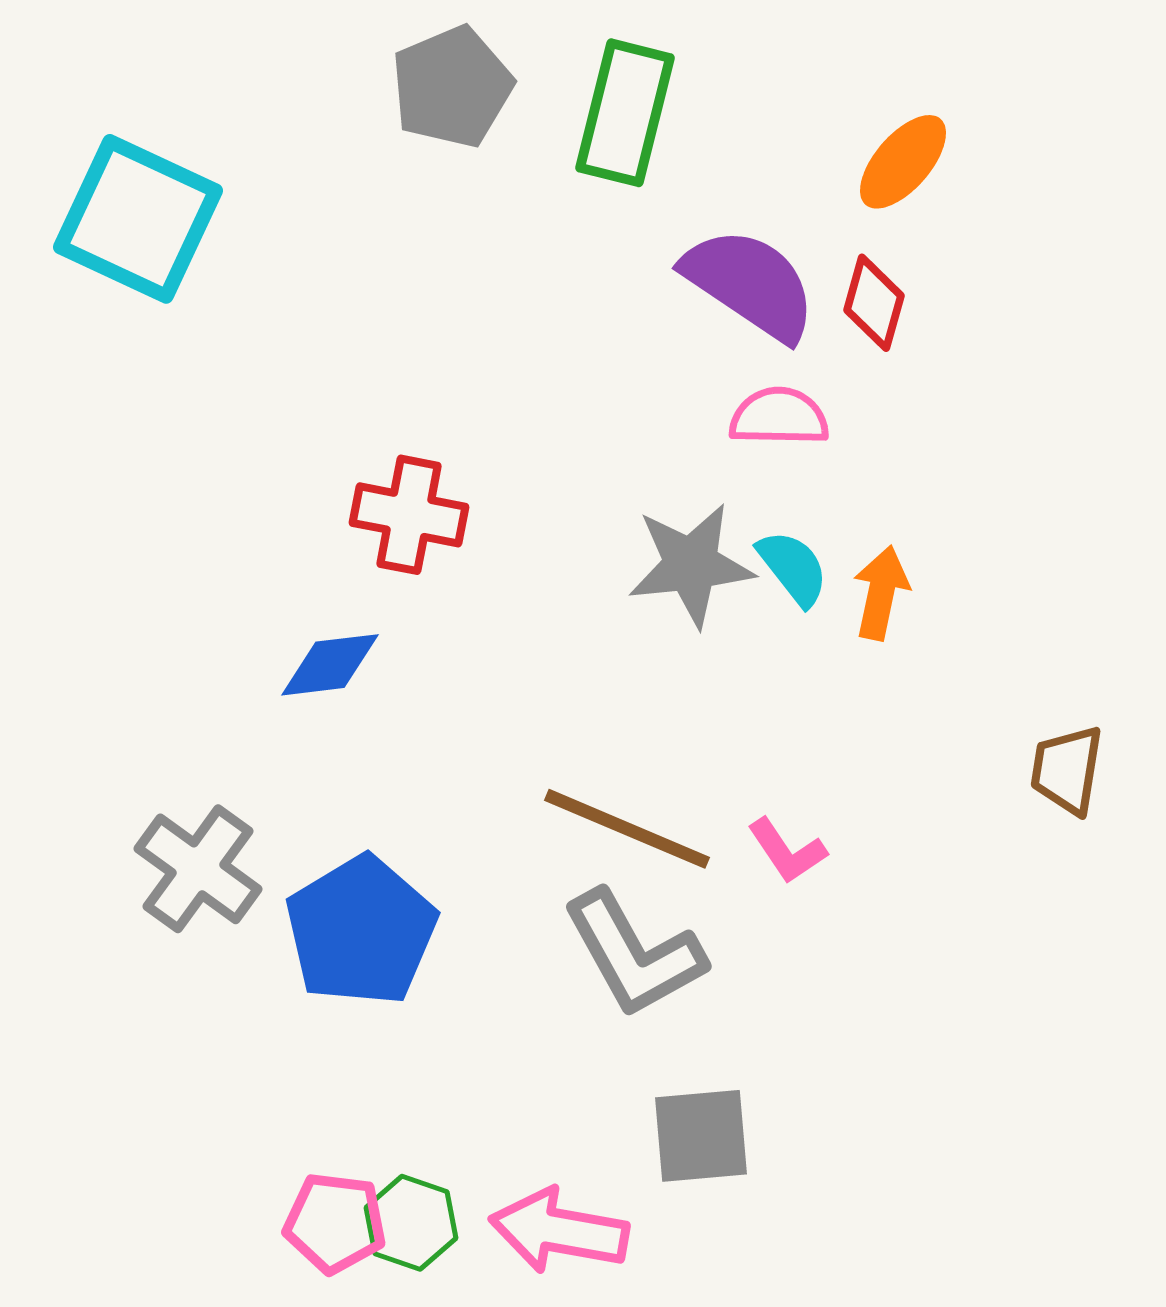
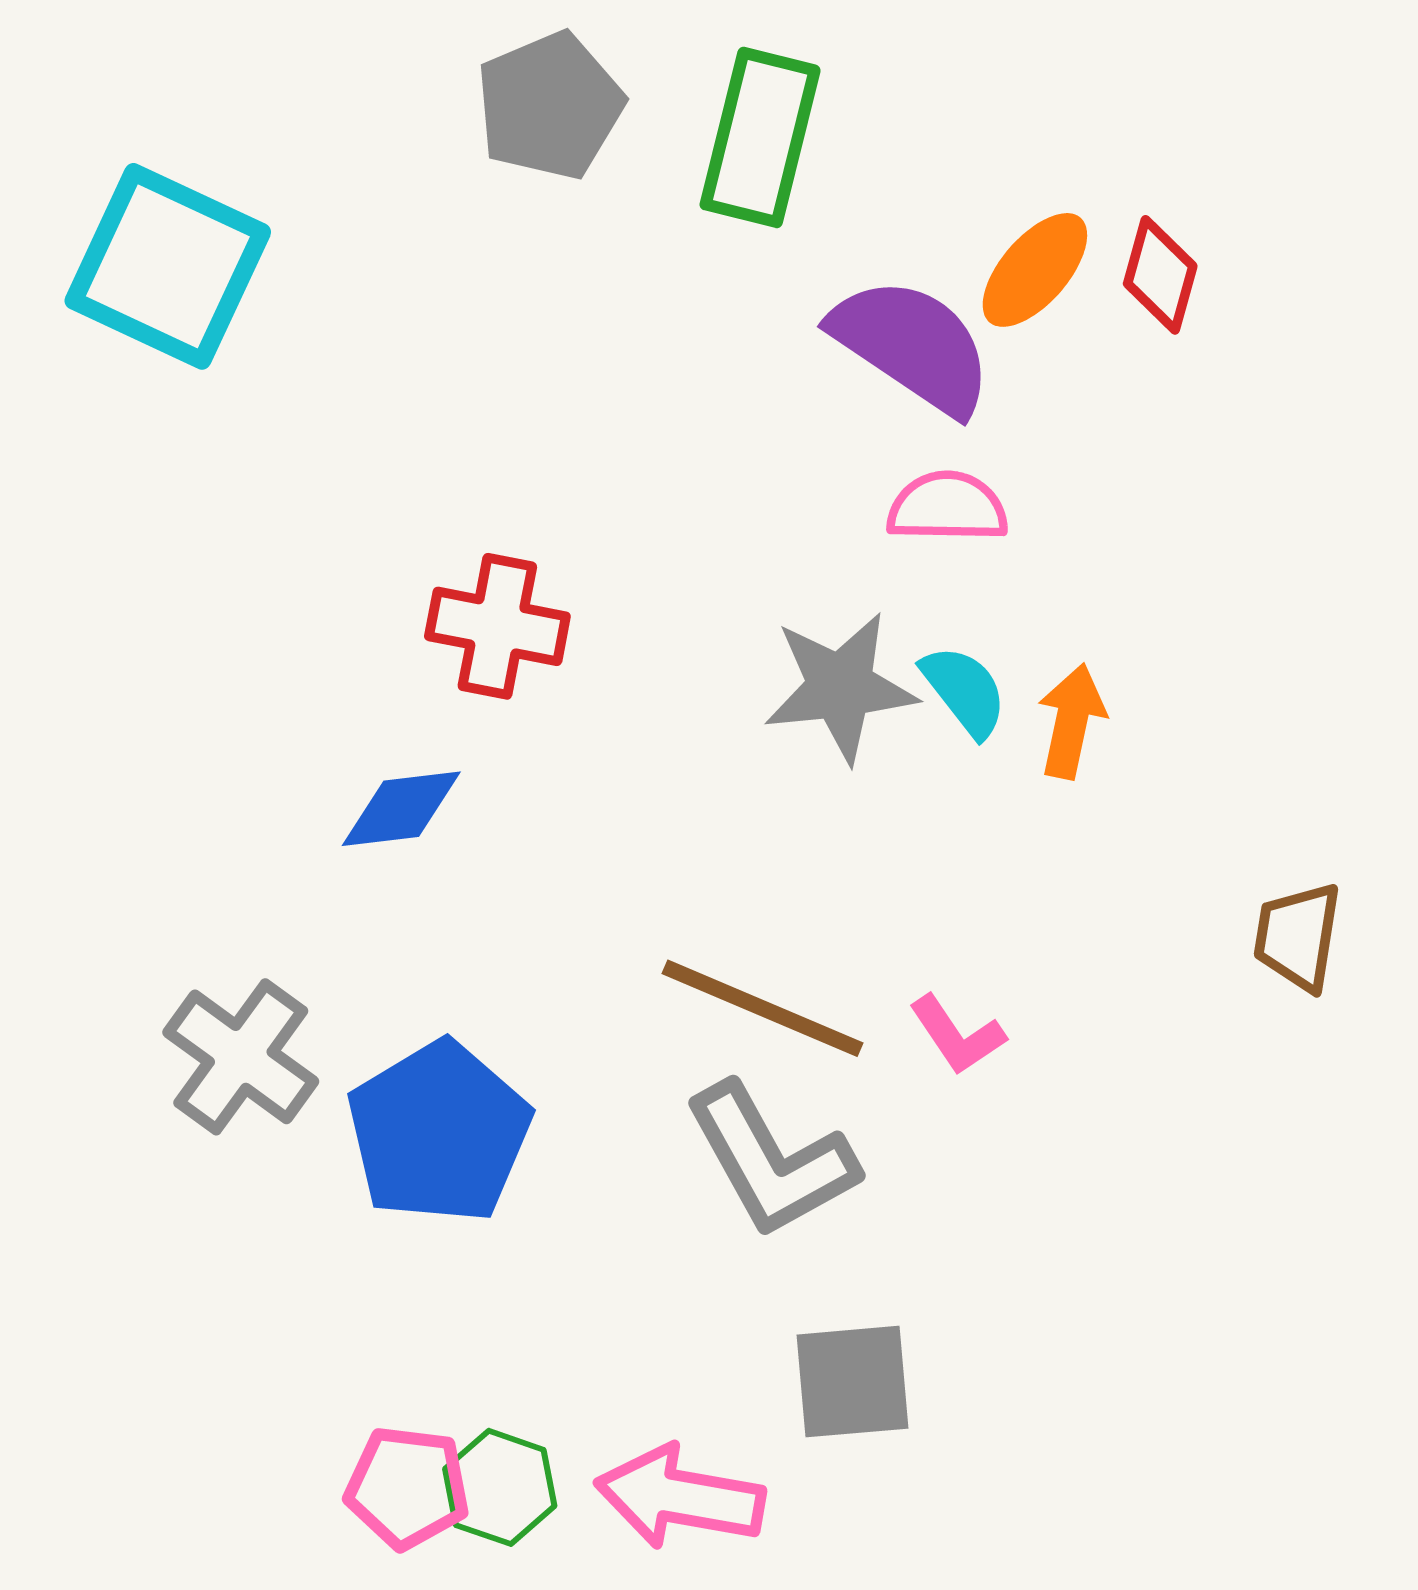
orange ellipse: (903, 162) -> (1035, 270), moved
red diamond: (874, 303) -> (1160, 275), moved

